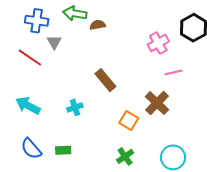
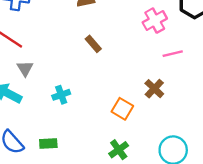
gray triangle: (54, 42) -> (25, 68), moved
brown rectangle: (105, 80) -> (93, 44), moved, size x0.7
brown cross: (157, 103) -> (154, 89), size x0.7

